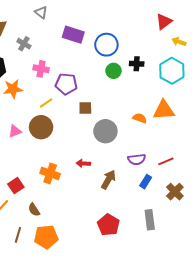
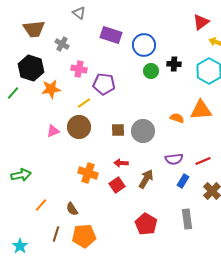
brown square: (85, 108) -> (118, 130), moved
red square: (16, 186) -> (117, 185), moved

